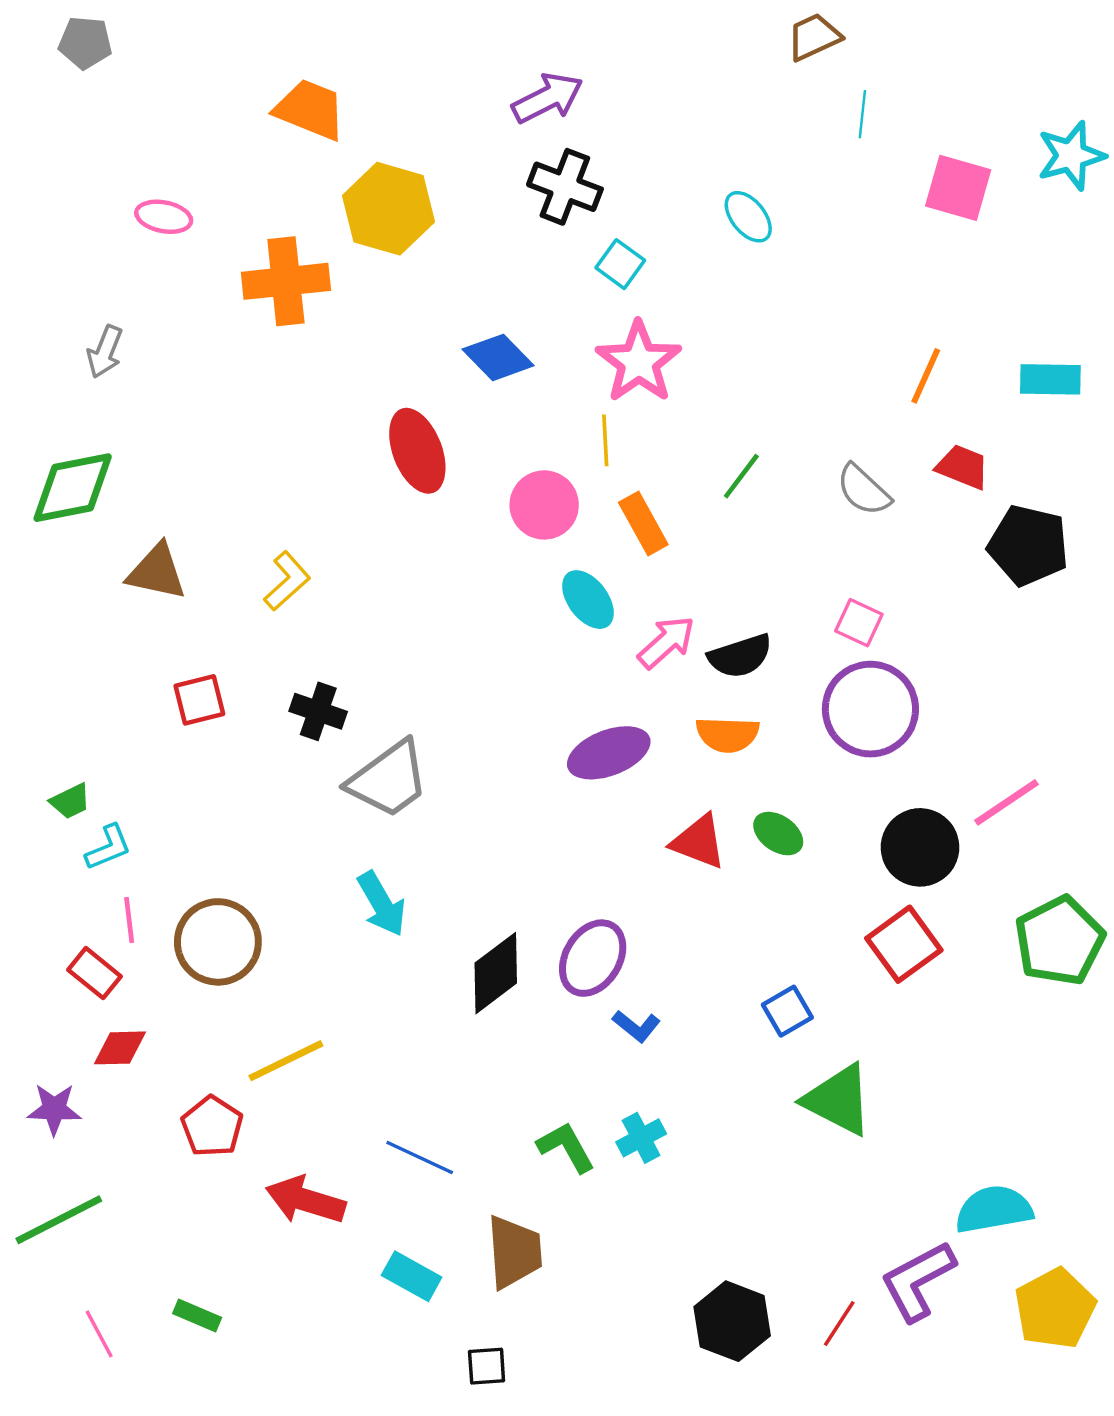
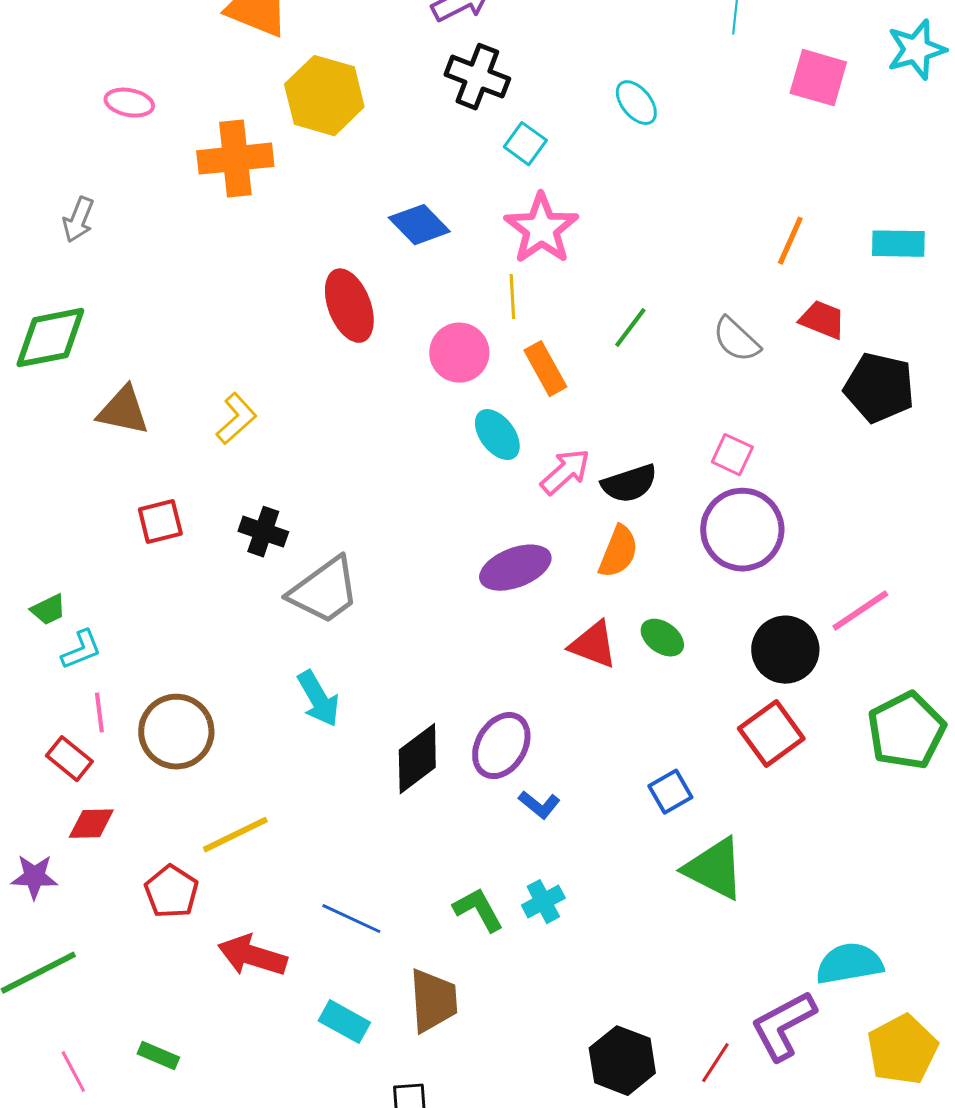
orange semicircle: (727, 734) -> (618, 552), turned -70

